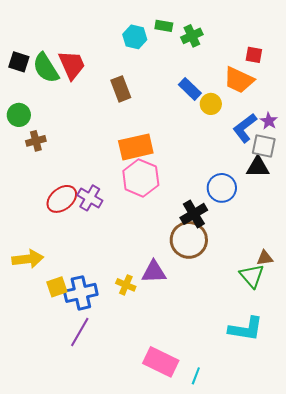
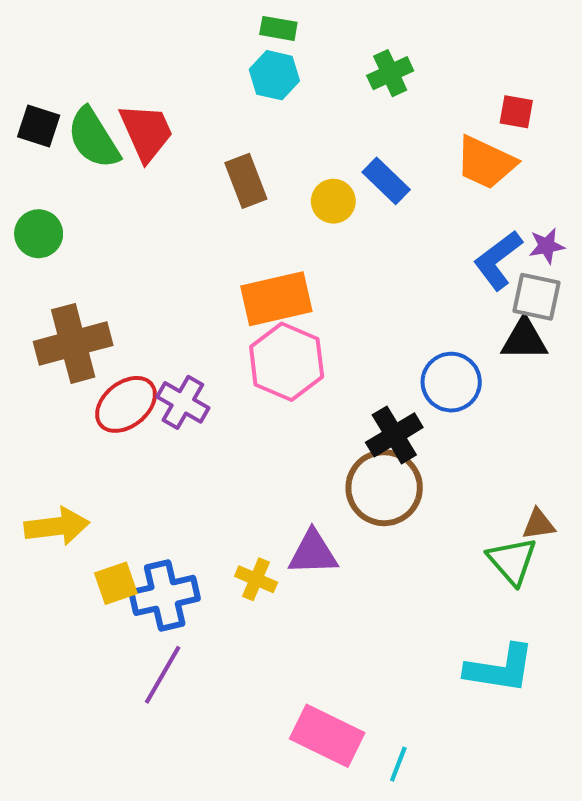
green rectangle: (164, 26) -> (278, 28), moved
yellow circle: (211, 104) -> (333, 201), moved
purple star: (269, 121) -> (547, 246), turned 30
brown cross: (36, 141) -> (73, 343), moved, size x1.8

